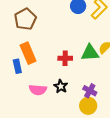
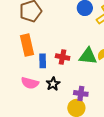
blue rectangle: (17, 66) -> (43, 61), moved
purple cross: (90, 91) -> (81, 93), turned -32

